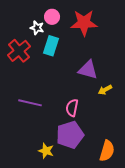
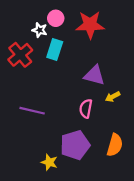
pink semicircle: (72, 108) -> (86, 109), moved
orange semicircle: (107, 151) -> (115, 145), moved

